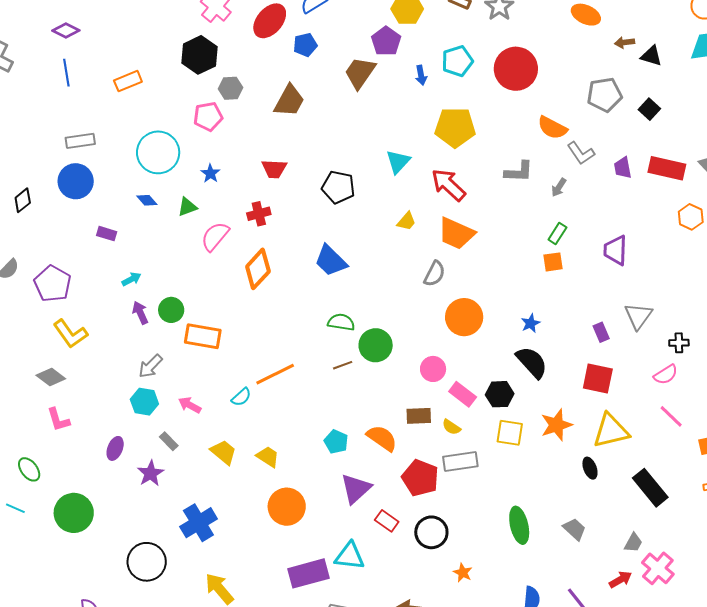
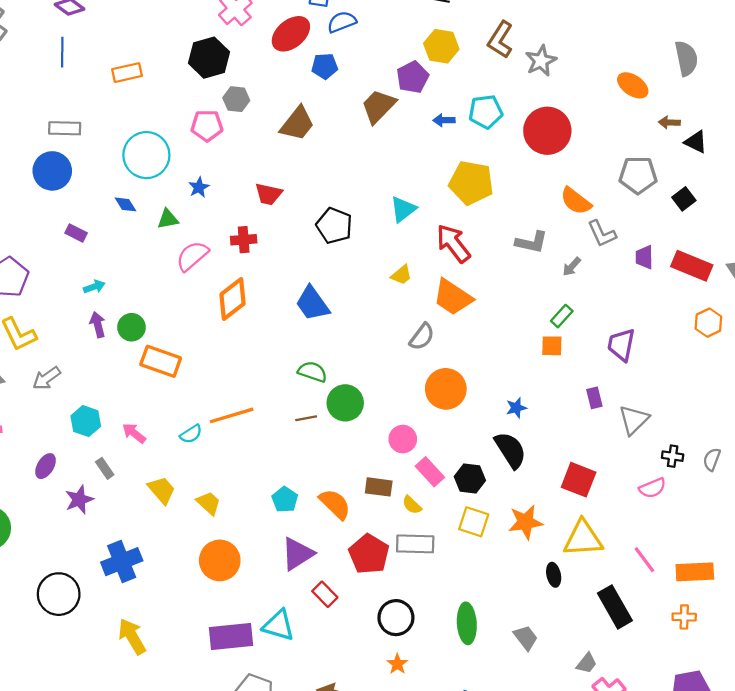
blue arrow: (421, 75) -> (444, 120), turned 90
purple rectangle: (601, 332) -> (594, 398), moved
gray arrow: (150, 366) -> (47, 378), moved
pink line: (671, 416) -> (644, 560), moved
black circle: (431, 532) -> (396, 618), moved

